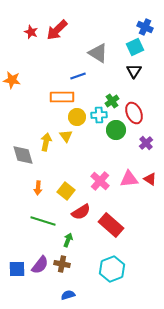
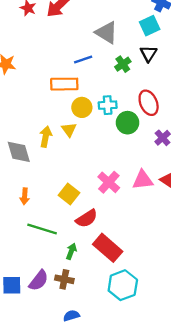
green cross: (112, 101) -> (123, 64), moved
orange arrow: (38, 188) -> (25, 196), moved
red rectangle: (111, 225) -> (108, 248), moved

